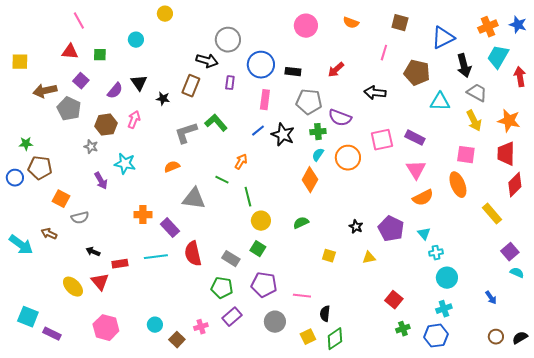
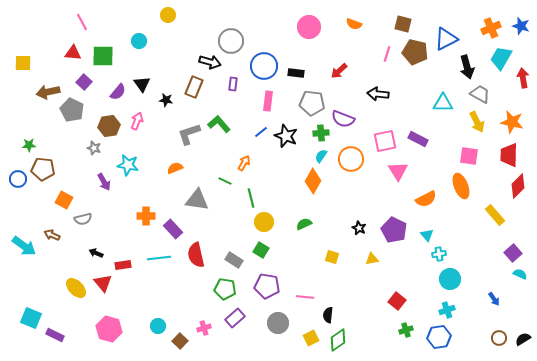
green square: (100, 55) -> (103, 56), size x1.6
brown pentagon: (417, 73) -> (415, 52), moved
pink triangle: (416, 170) -> (398, 171), moved

